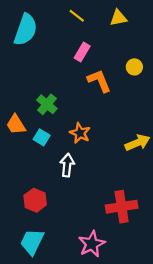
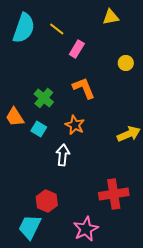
yellow line: (77, 16) -> (57, 29), moved
orange L-shape: (99, 81) -> (84, 88), moved
red hexagon: (35, 200) -> (47, 201), moved

